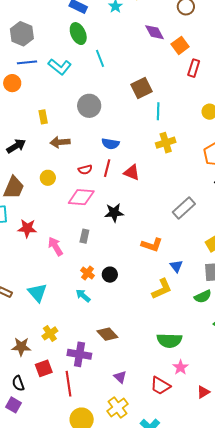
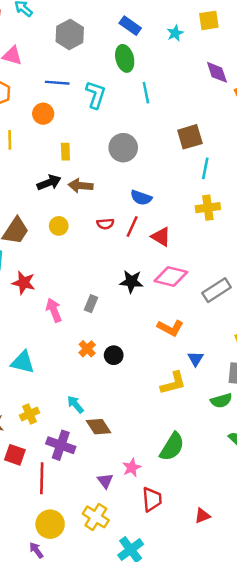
gray hexagon: (22, 34) -> (70, 34), moved
cyan L-shape: (60, 67) -> (96, 95), turned -120
orange circle: (12, 83) -> (43, 114), moved
black arrow: (16, 146) -> (49, 183), moved
pink diamond: (81, 197) -> (171, 276), moved
cyan triangle: (37, 293) -> (23, 362), turned -45
cyan arrow: (83, 296) -> (75, 404), moved
green semicircle: (169, 340) -> (172, 447), turned -70
pink star: (180, 367) -> (132, 468), moved
red square: (44, 368) -> (15, 455), turned 30
red trapezoid: (160, 386) -> (152, 499), turned -135
yellow cross: (117, 408) -> (96, 517), turned -30

